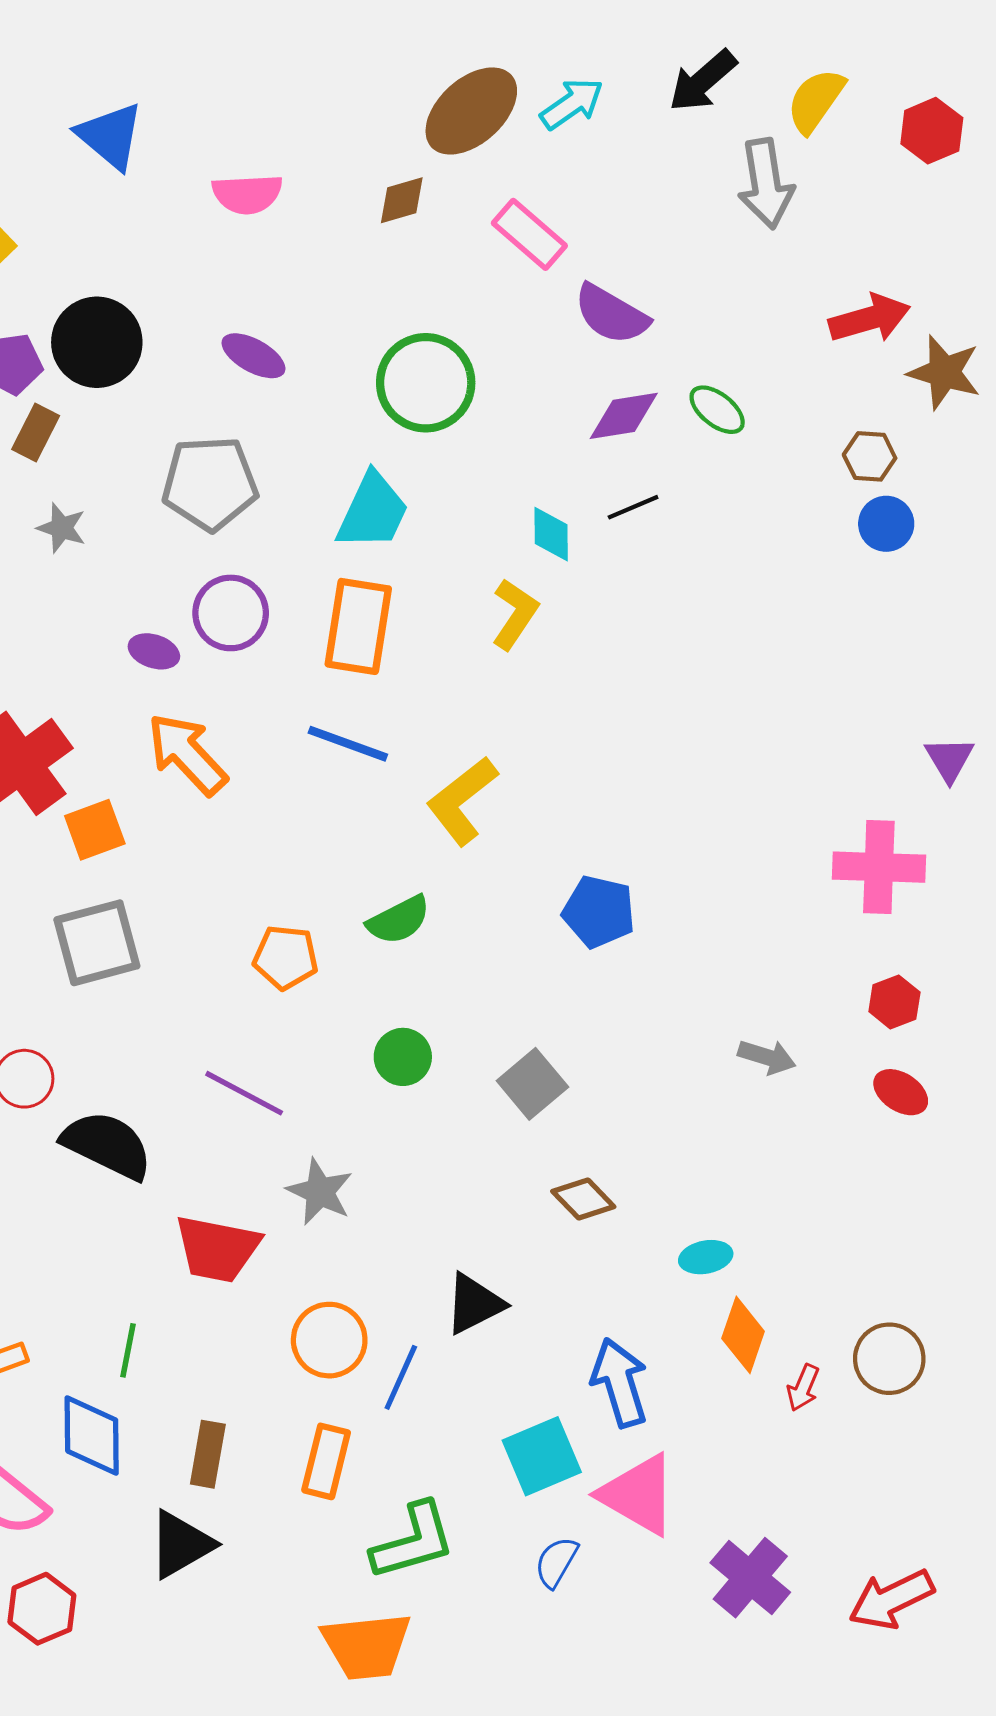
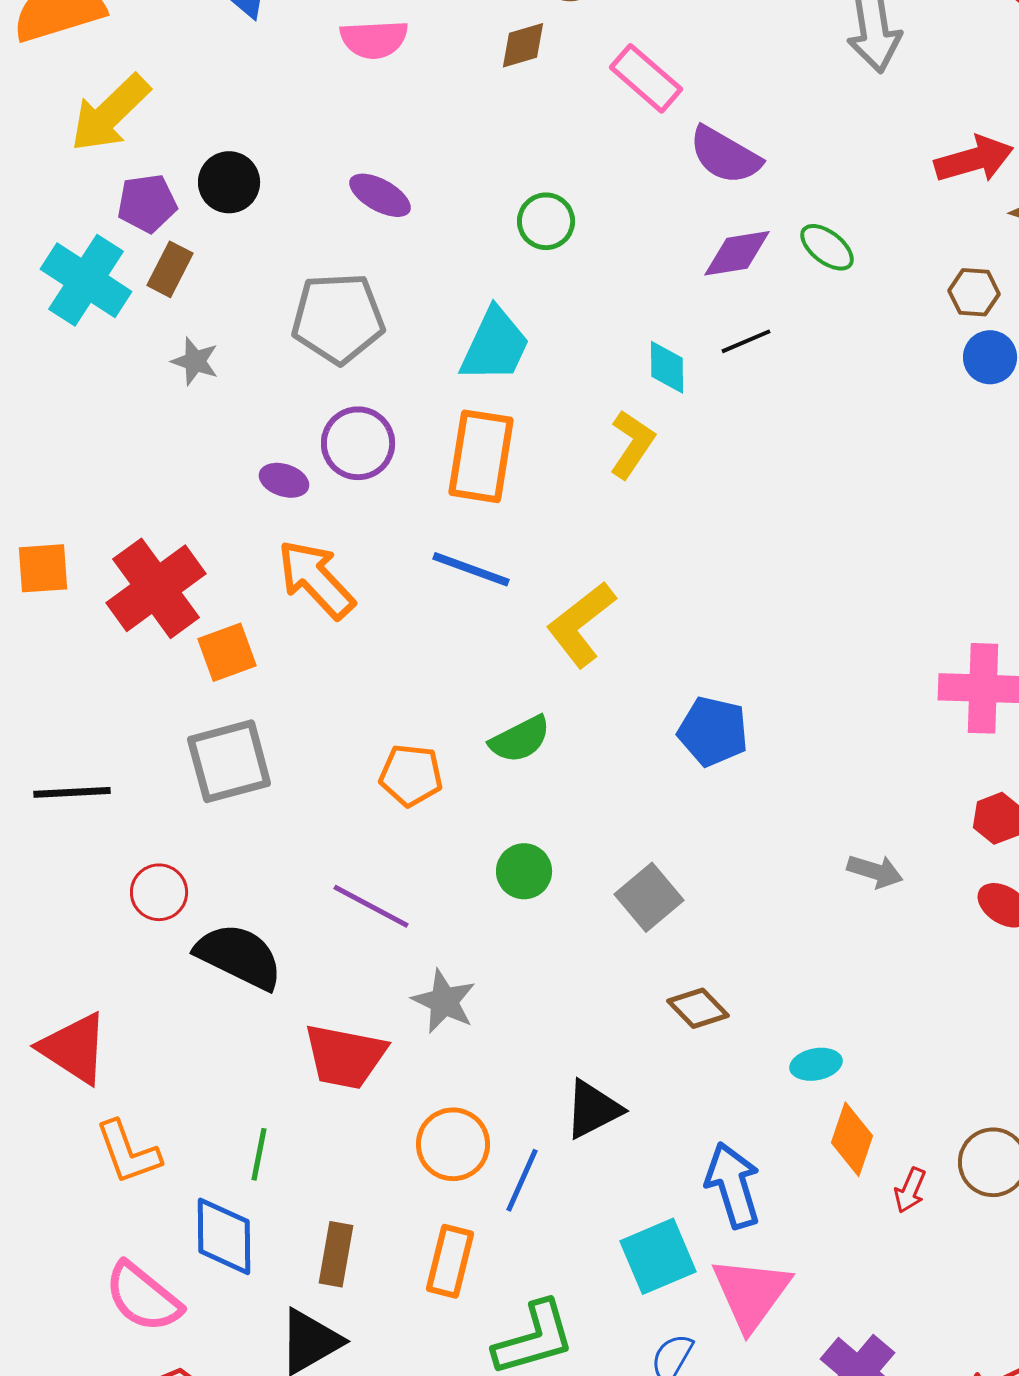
black circle: (97, 342) -> (229, 182), size x0.7
green circle: (426, 383) -> (546, 221), size x0.6
pink triangle: (638, 1495) -> (751, 1293), turned 36

